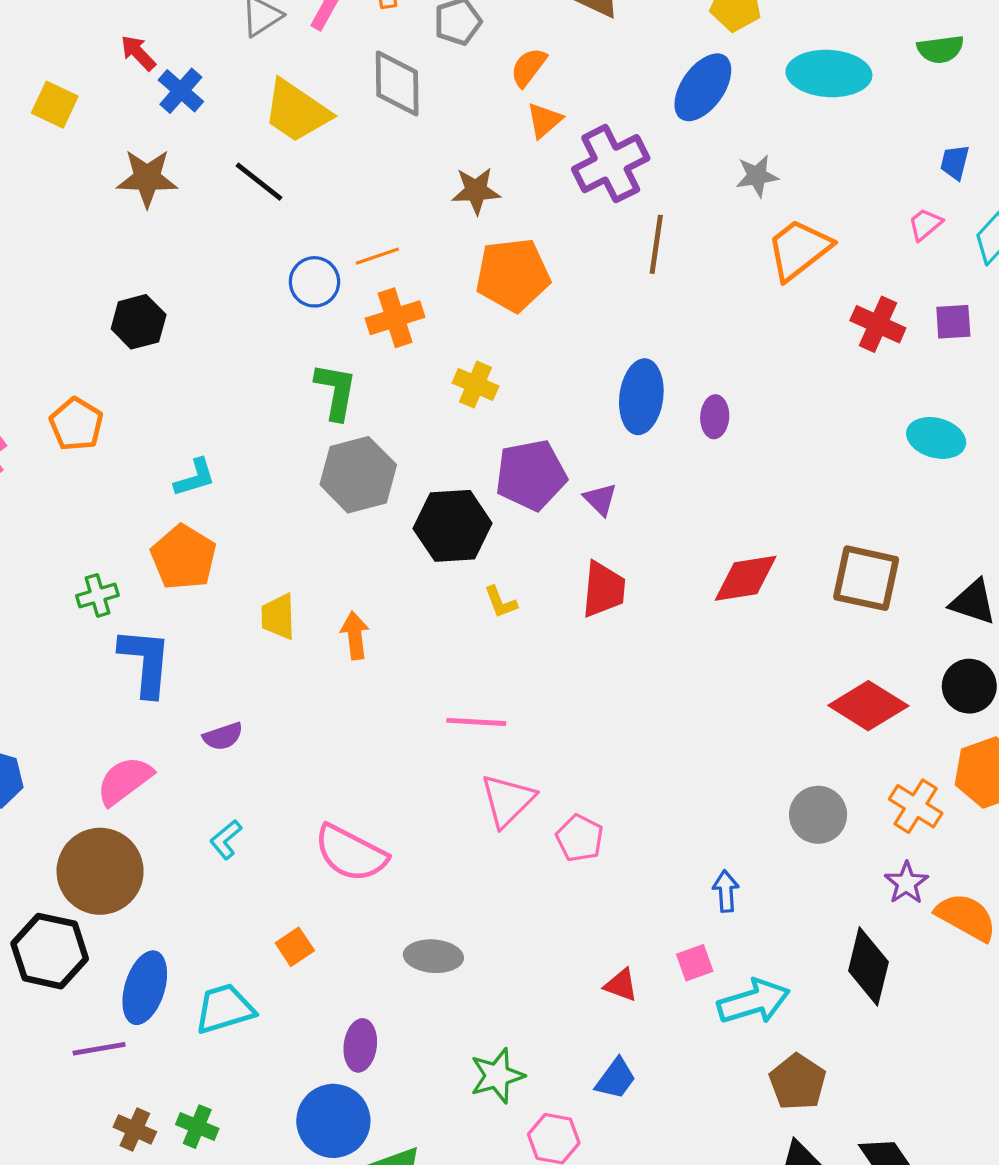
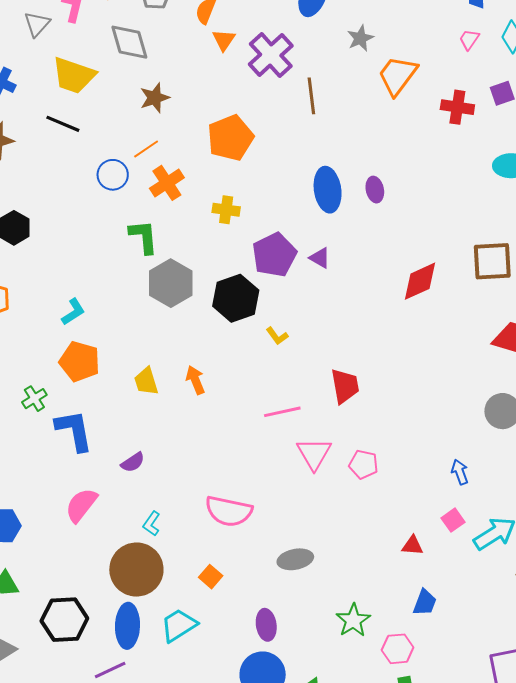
brown star: (476, 191) -> (155, 98), moved
red trapezoid: (604, 589) -> (345, 386), moved
brown circle: (100, 871) -> (136, 570), moved

